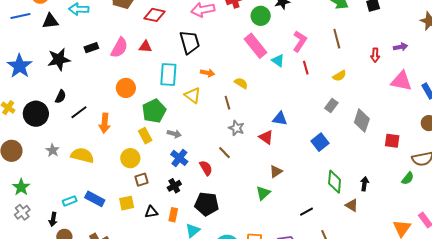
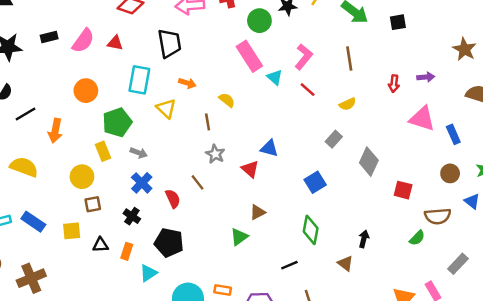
red line: (306, 68) -> (308, 90), turned -40
green diamond: (335, 182) -> (311, 230), moved
black cross: (174, 186) -> (132, 216), turned -32

